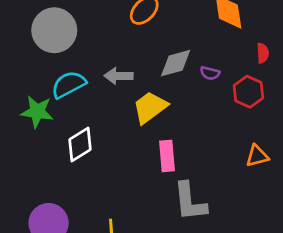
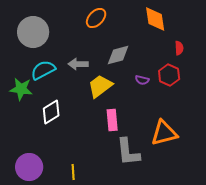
purple semicircle: (210, 73) -> (142, 80), moved
orange triangle: (257, 156) -> (164, 133), moved, size x1.6

